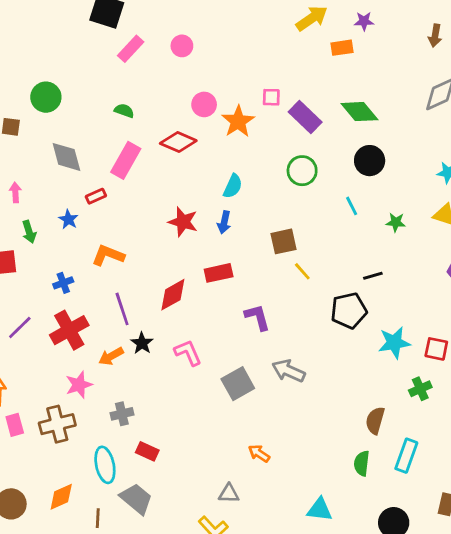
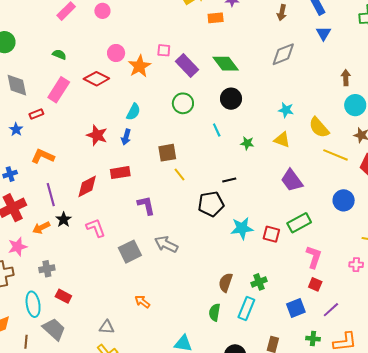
green cross: (420, 389) -> (259, 282), moved
gray triangle: (229, 494) -> (107, 327), moved

